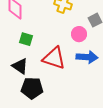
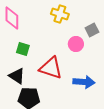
blue arrow: (87, 57) -> (84, 82), moved

